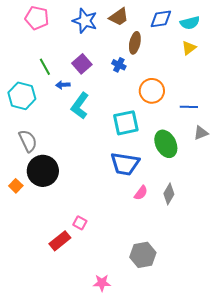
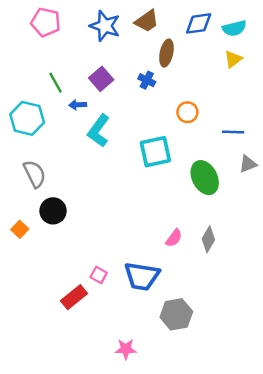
orange circle: (152, 91) -> (187, 112), size x0.7
blue trapezoid: (125, 164) -> (142, 276), moved
black circle: (43, 171) -> (53, 211), size x0.7

